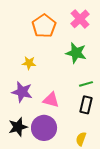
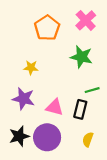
black rectangle: (86, 105) -> (80, 109), moved
yellow semicircle: (81, 139) -> (88, 139), moved

